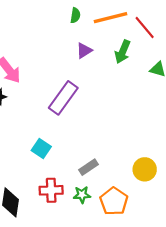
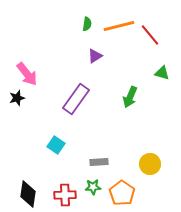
green arrow: (123, 52) -> (130, 97), moved
gray rectangle: (89, 167) -> (99, 162), turned 30
red cross: (51, 190) -> (65, 195), moved

